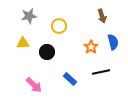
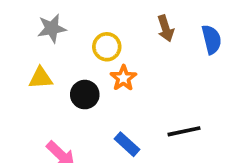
brown arrow: (102, 16) -> (166, 28), moved
blue semicircle: (113, 42) -> (212, 39), moved
orange star: (91, 47) -> (123, 78), moved

